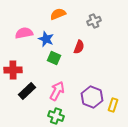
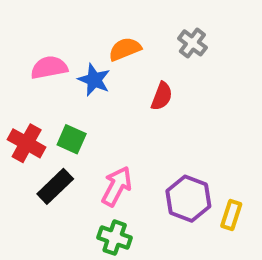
orange semicircle: (58, 14) -> (125, 49), moved
gray cross: (94, 21) -> (192, 43), turned -32
green square: (54, 58) -> (72, 139), moved
red cross: (13, 70) -> (27, 143), turned 30

